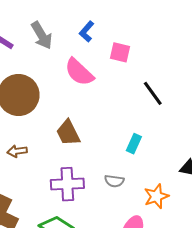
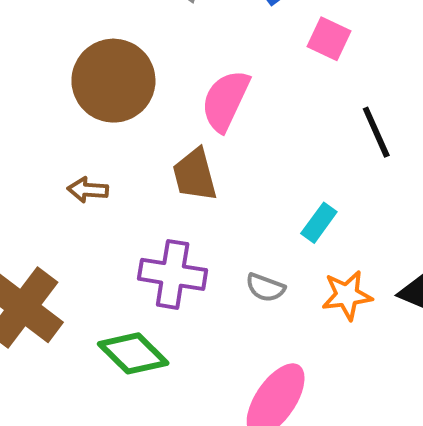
pink semicircle: (79, 72) -> (225, 101), moved, turned 60
orange star: (156, 196) -> (347, 295), moved

